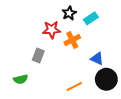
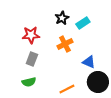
red star: (52, 30) -> (31, 35), moved
green semicircle: (21, 79) -> (29, 82), moved

